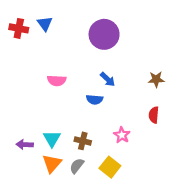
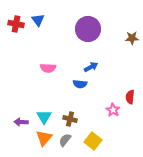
blue arrow: (108, 79) -> (91, 67), turned -72
brown star: (156, 79) -> (132, 38), moved
pink star: (122, 135) -> (113, 110), moved

